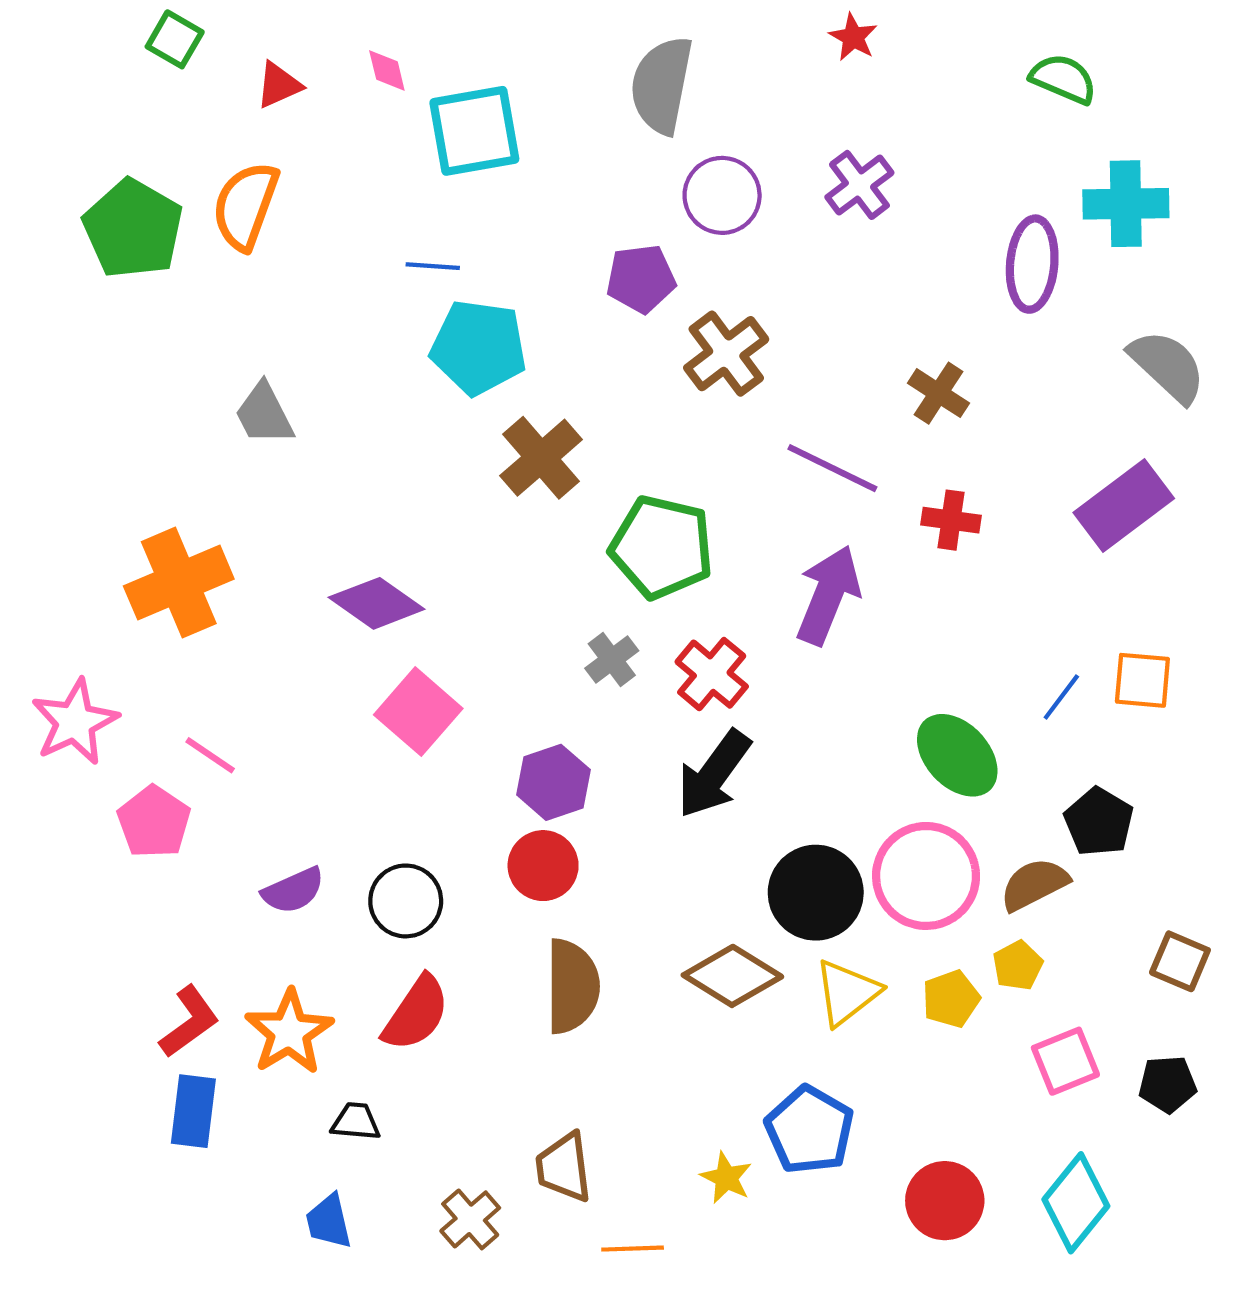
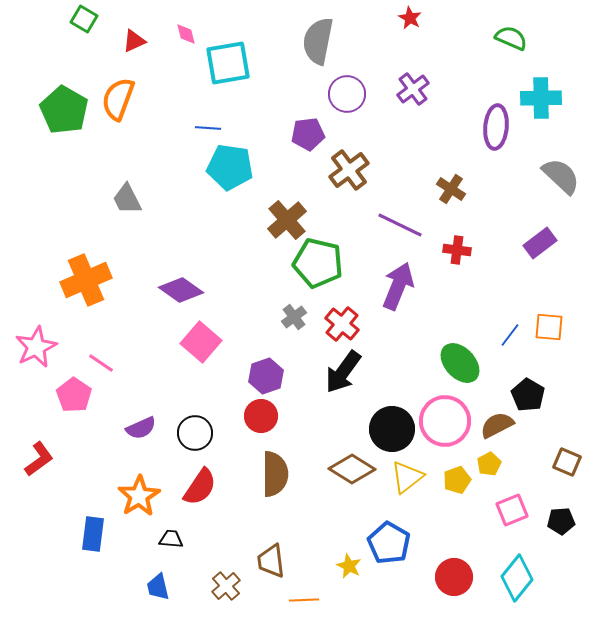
brown cross: (541, 458) -> (287, 220), moved
purple rectangle: (1124, 506) -> (540, 243), size x0.7
red L-shape: (189, 1022) -> (39, 459), moved

